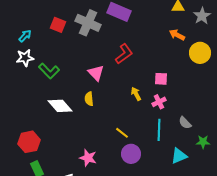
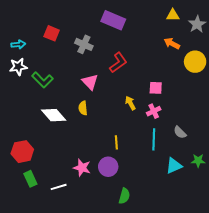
gray cross: (88, 23) -> (84, 44), moved, size x0.7
cyan arrow: (25, 36) -> (18, 44), turned 40
yellow line: (122, 133) -> (116, 142), turned 48
green star: (203, 142) -> (198, 161), moved
purple circle: (131, 154) -> (108, 167), moved

